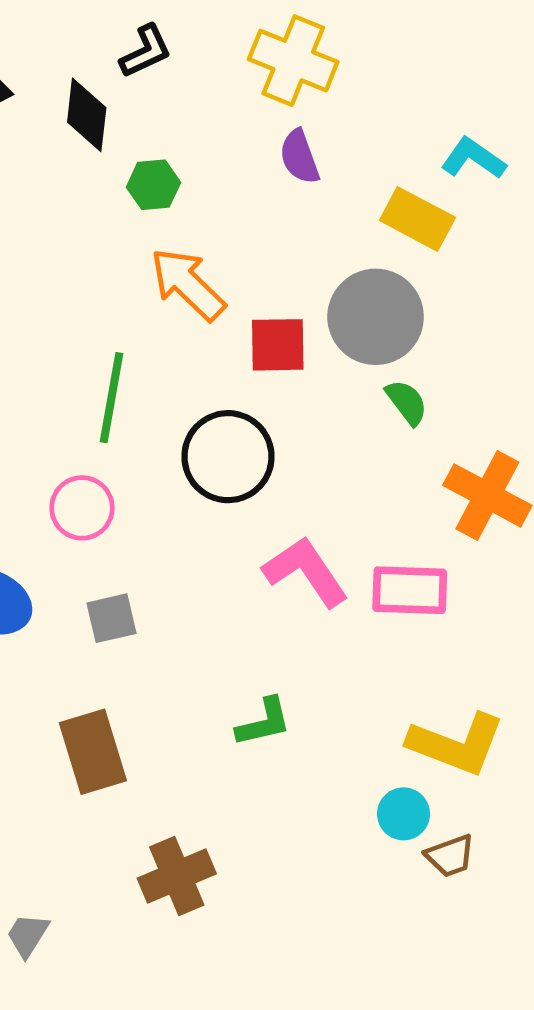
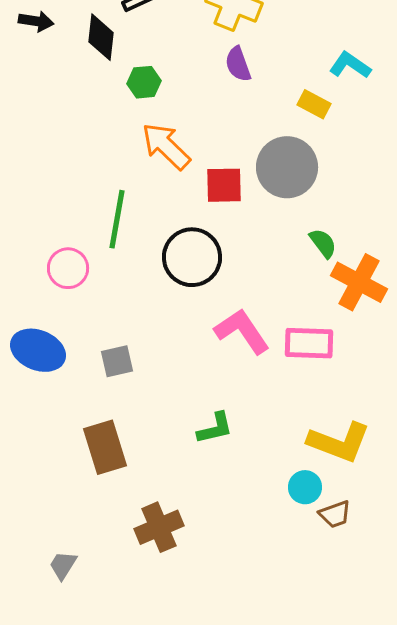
yellow rectangle: (417, 219) -> (314, 104), size x0.7
green semicircle: (407, 402) -> (323, 243), moved
pink circle: (82, 508) -> (68, 268), moved

